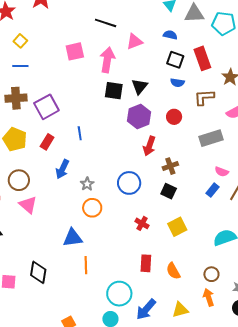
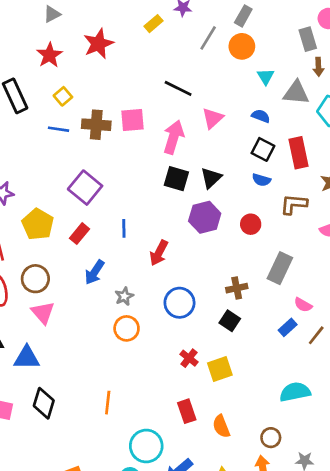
pink triangle: (134, 42) -> (213, 118), turned -30
brown cross: (16, 98) -> (96, 125), moved
purple square: (46, 107) -> (85, 188), turned -30
gray rectangle: (211, 138) -> (280, 268), moved, turned -55
red arrow: (149, 146) -> (159, 253), moved
yellow square: (177, 227) -> (220, 369), moved
blue triangle: (73, 238) -> (27, 358), moved
red rectangle: (146, 263) -> (187, 411), turned -30

